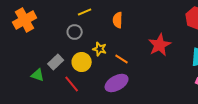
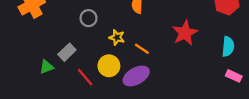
yellow circle: (82, 62) -> (109, 66), moved
green triangle: (38, 75) -> (47, 67), turned -40

